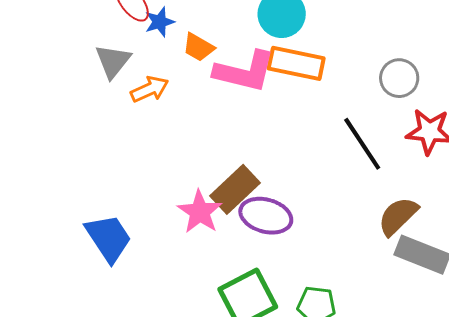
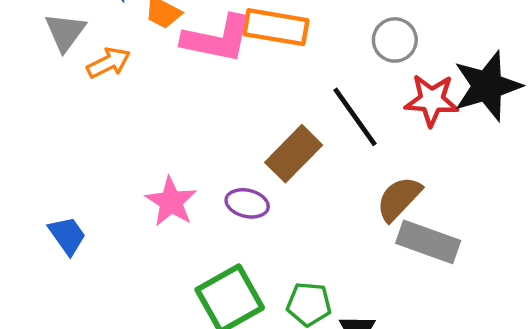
brown rectangle: (235, 189) -> (294, 154), moved
purple ellipse: (266, 216) -> (247, 203), size x0.7
blue trapezoid: (108, 238) -> (67, 235), size x0.7

